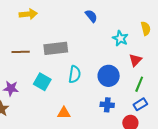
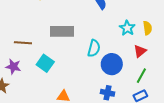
yellow semicircle: (146, 28) -> (147, 28), moved
brown line: (21, 52) -> (23, 43), moved
cyan semicircle: (75, 74) -> (94, 48), moved

